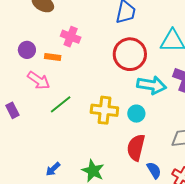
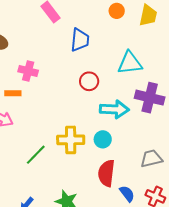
red circle: (130, 54) -> (89, 81), size x0.6
green line: (61, 104) -> (36, 155), moved

